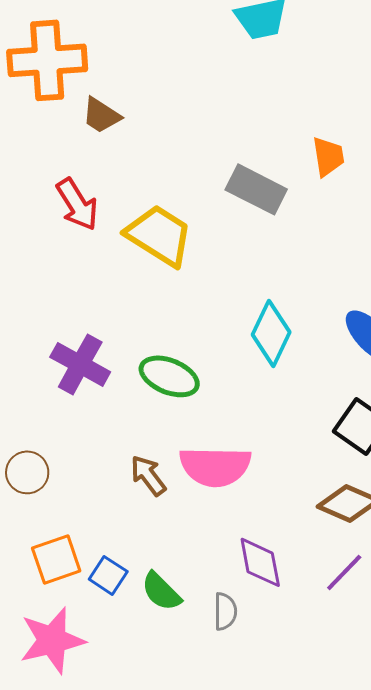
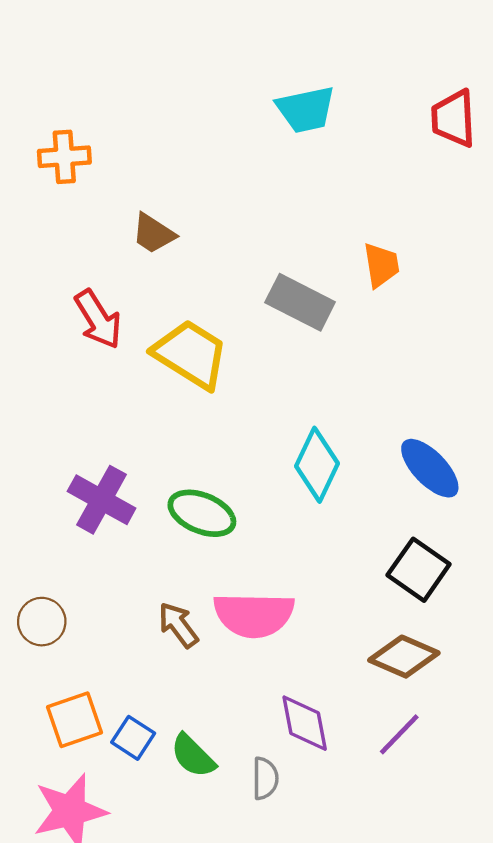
orange cross: (47, 60) -> (64, 157), size x0.6
brown trapezoid: (101, 115) -> (153, 234), moved

